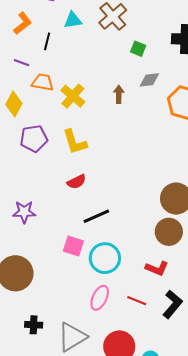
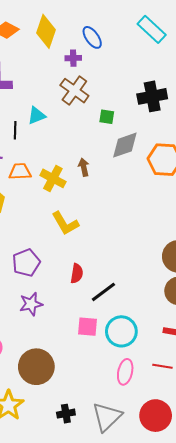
cyan triangle: (73, 20) -> (36, 115), moved
gray diamond: (149, 80) -> (125, 145), size x1.4
brown arrow: (119, 94) -> (84, 167), moved
purple pentagon: (34, 139) -> (26, 263), moved
red semicircle: (77, 182) -> (77, 273), moved, turned -42

